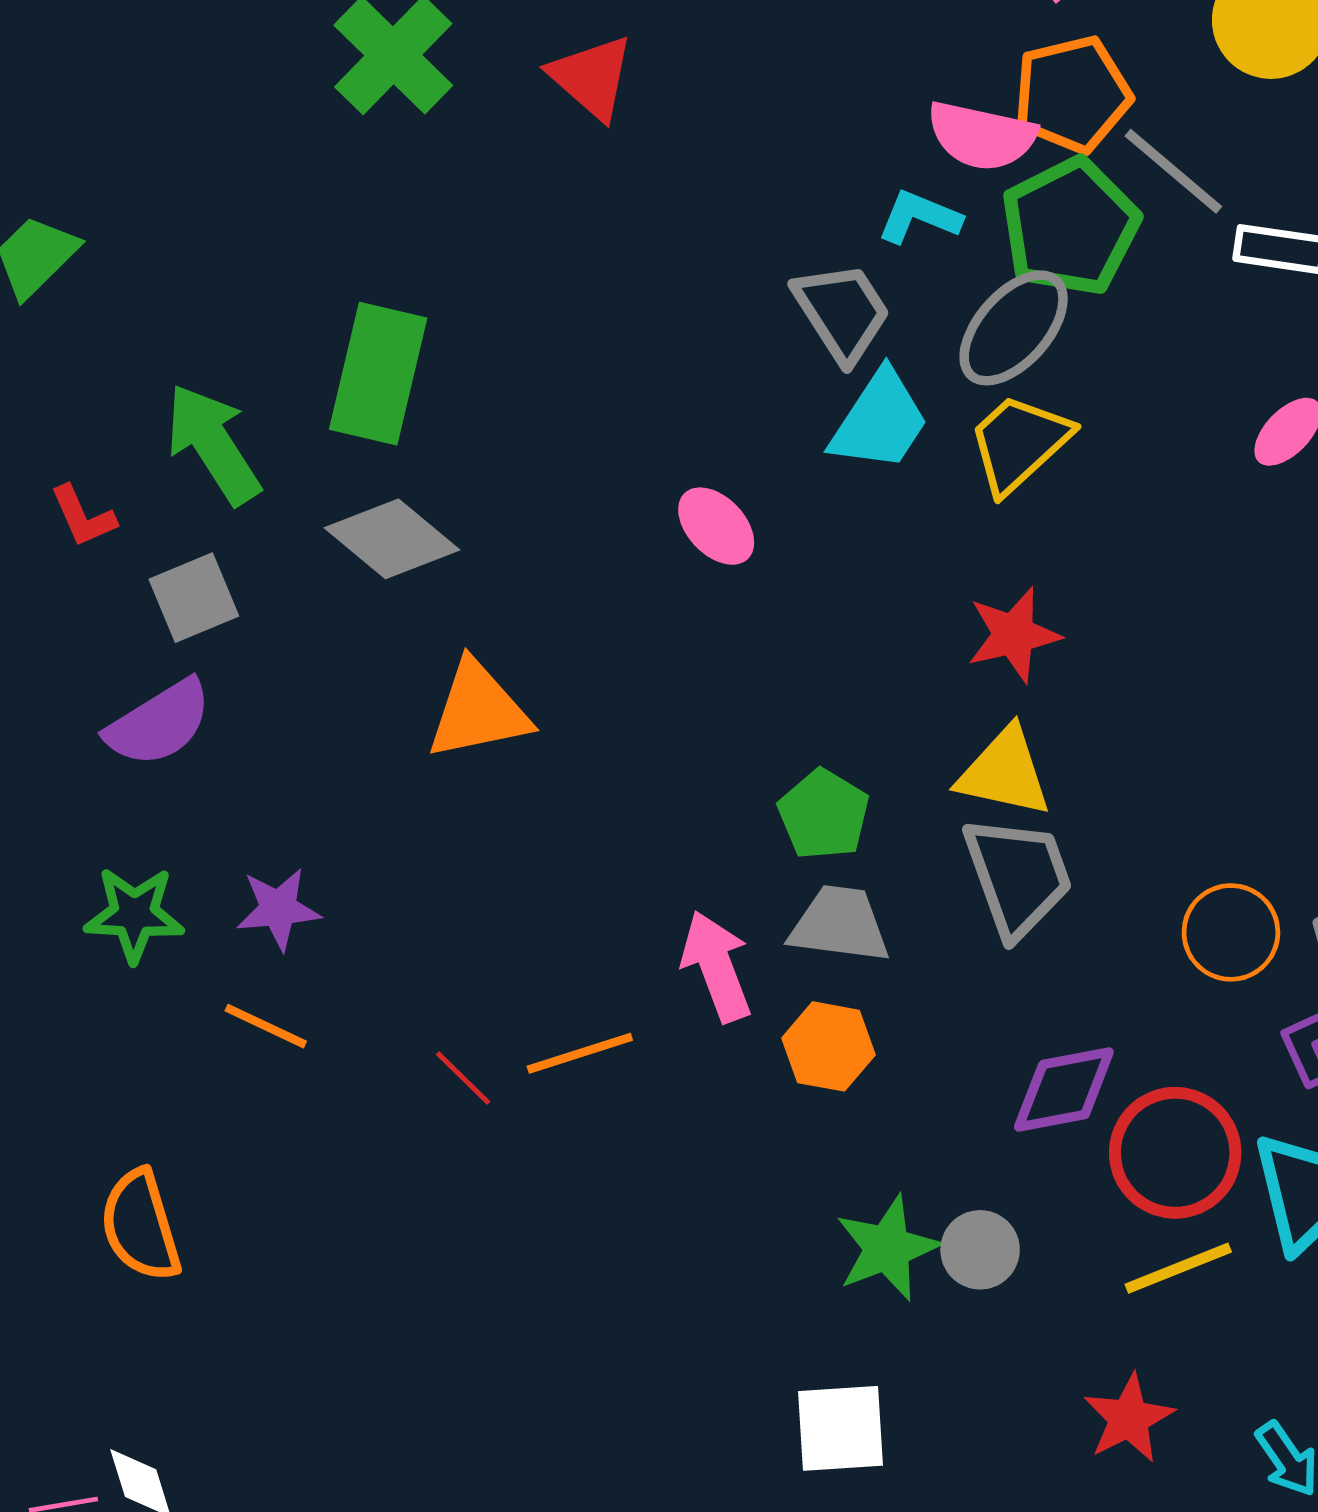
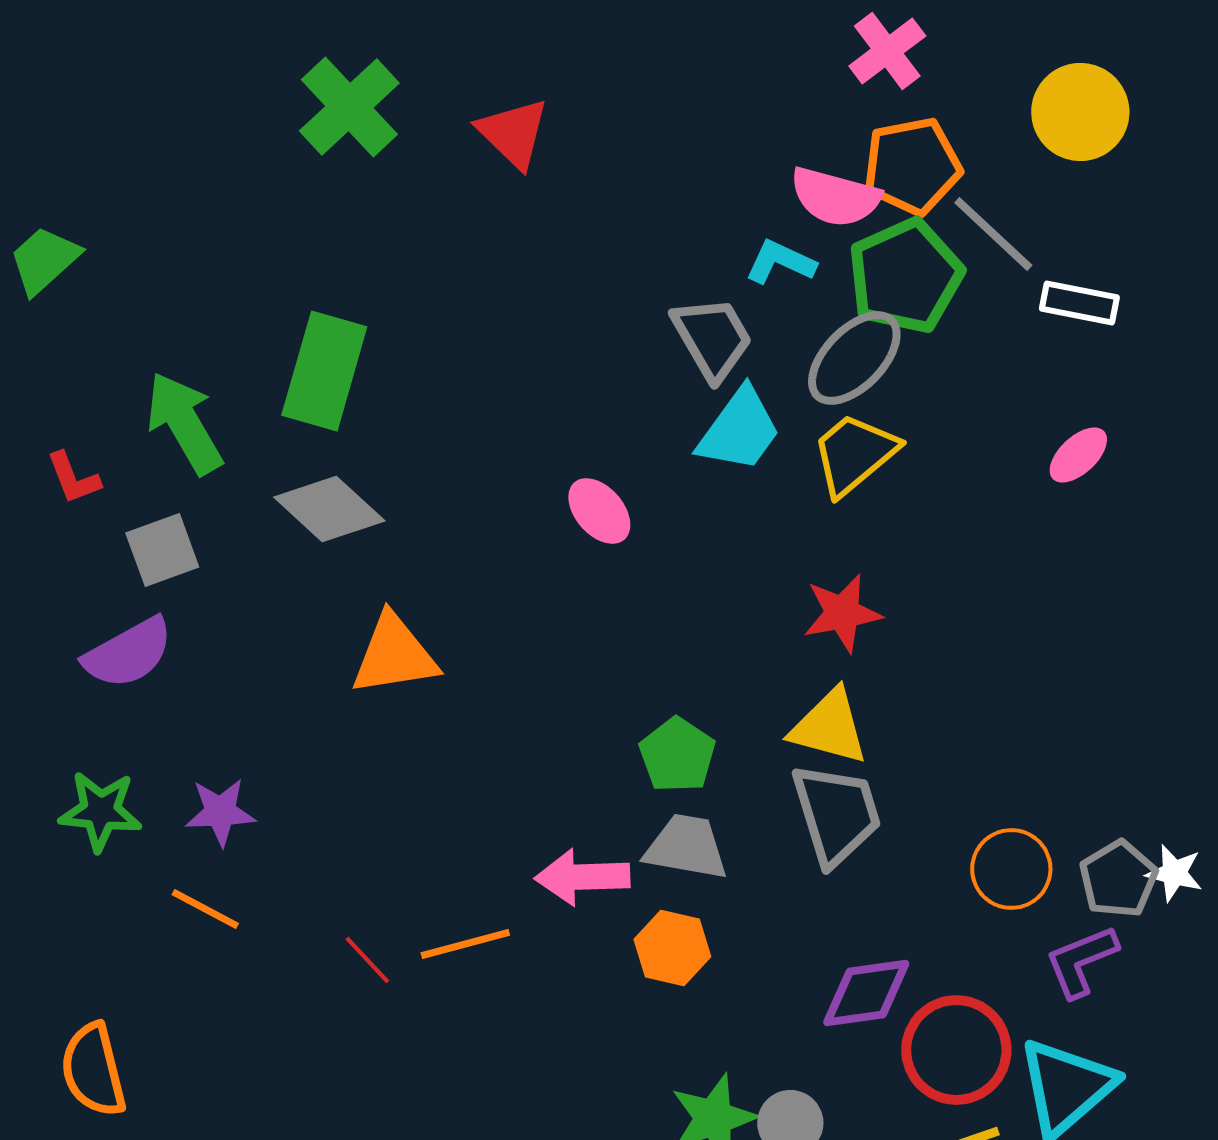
pink arrow: (716, 966) -> (582, 877), turned -74

